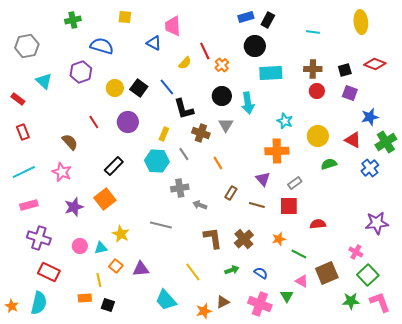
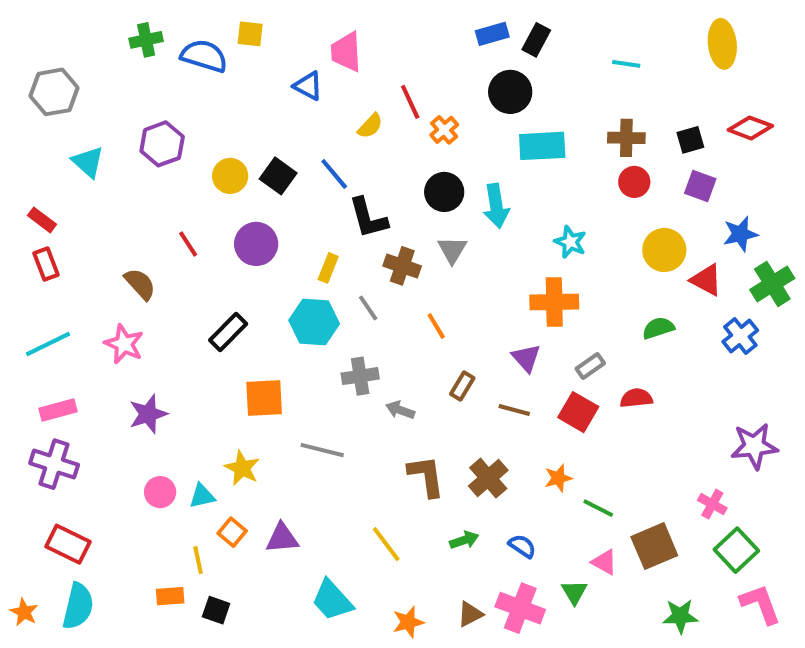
blue semicircle: (102, 46) -> (204, 56), moved
red rectangle: (18, 99) -> (42, 220), moved
yellow circle: (318, 136) -> (664, 250), moved
orange square: (105, 199) -> (264, 398), moved, turned 35
red square: (289, 206) -> (578, 412), turned 30
red semicircle: (318, 224) -> (636, 398), moved
purple cross: (39, 238) -> (54, 464), moved
red rectangle: (49, 272) -> (68, 544), moved
green star: (351, 301) -> (680, 616), moved
brown triangle: (223, 302) -> (470, 614), moved

